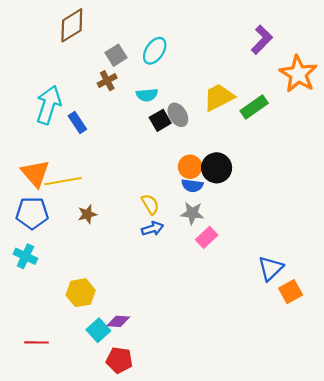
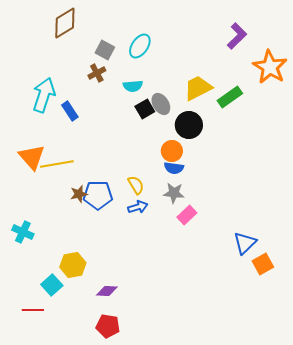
gray square: (116, 55) -> (105, 50), turned -30
black circle: (217, 168) -> (189, 125), moved
blue pentagon: (32, 213) -> (98, 195), moved
cyan square: (98, 330) -> (52, 285), moved

